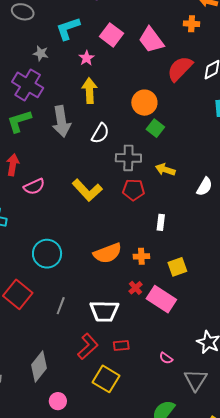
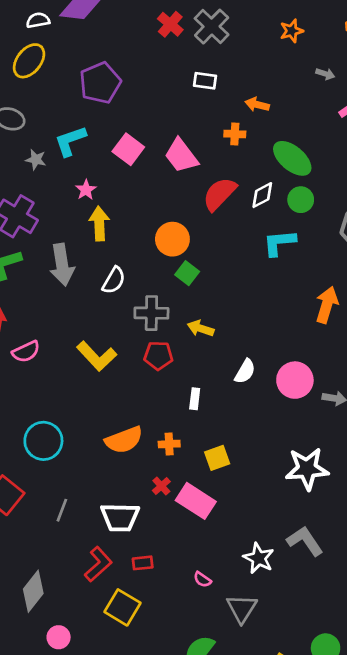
gray star: (41, 53) -> (36, 160), moved
pink star: (86, 58) -> (86, 190), moved
white semicircle: (205, 187) -> (245, 371), moved

